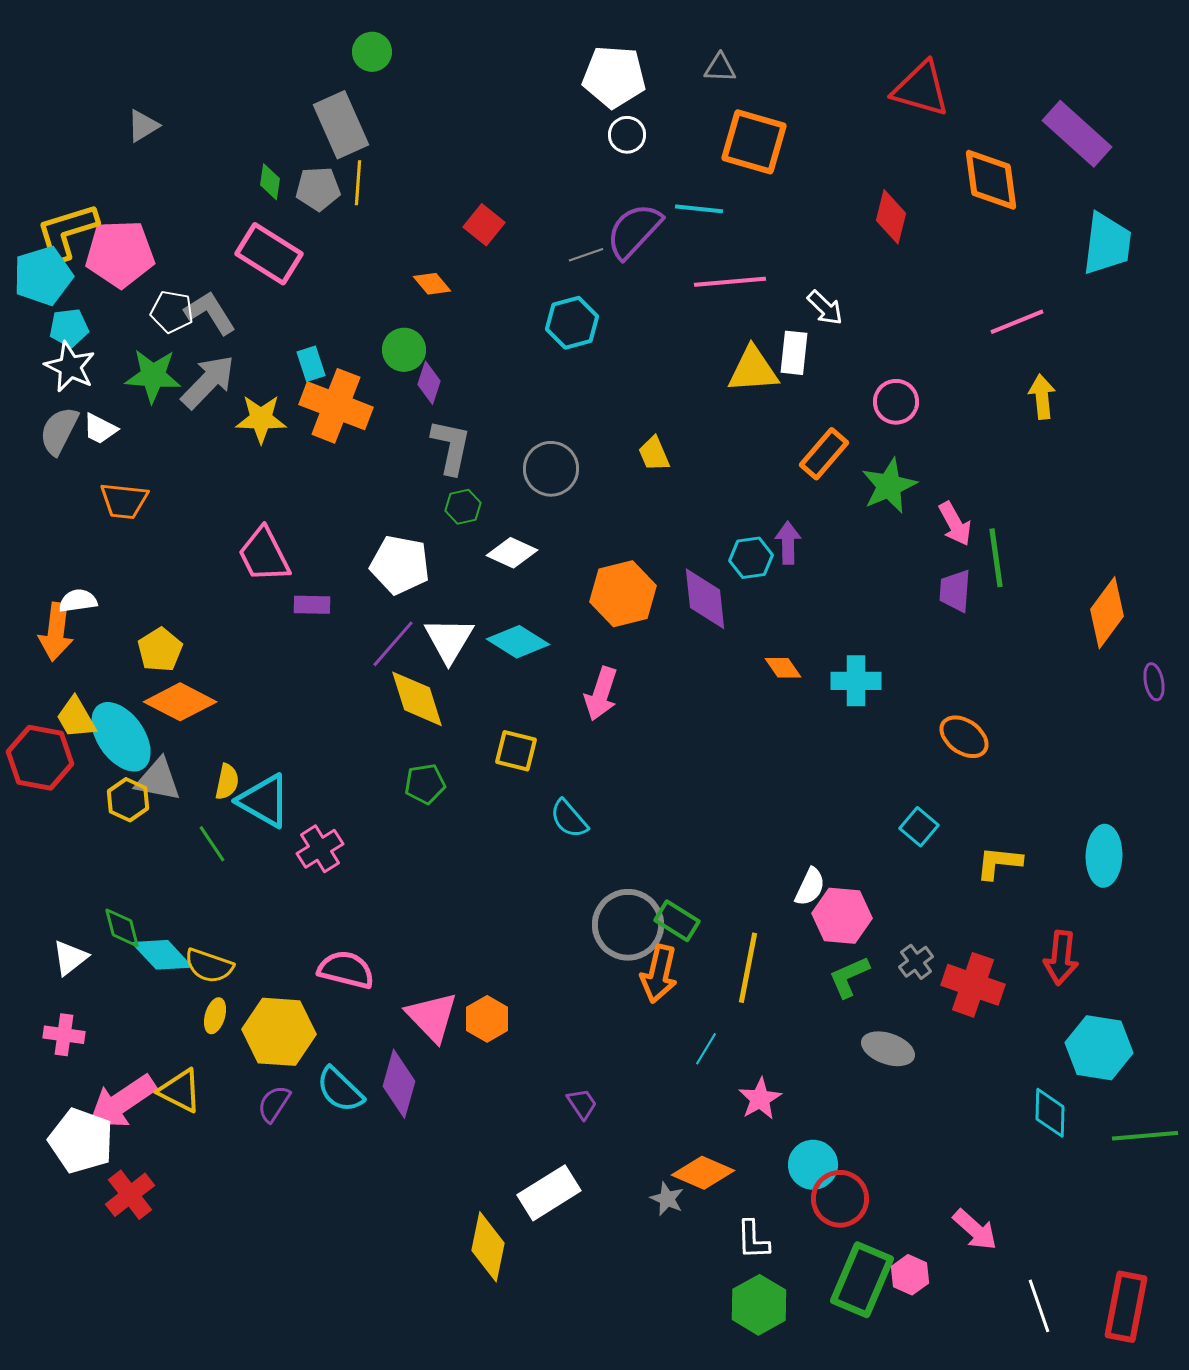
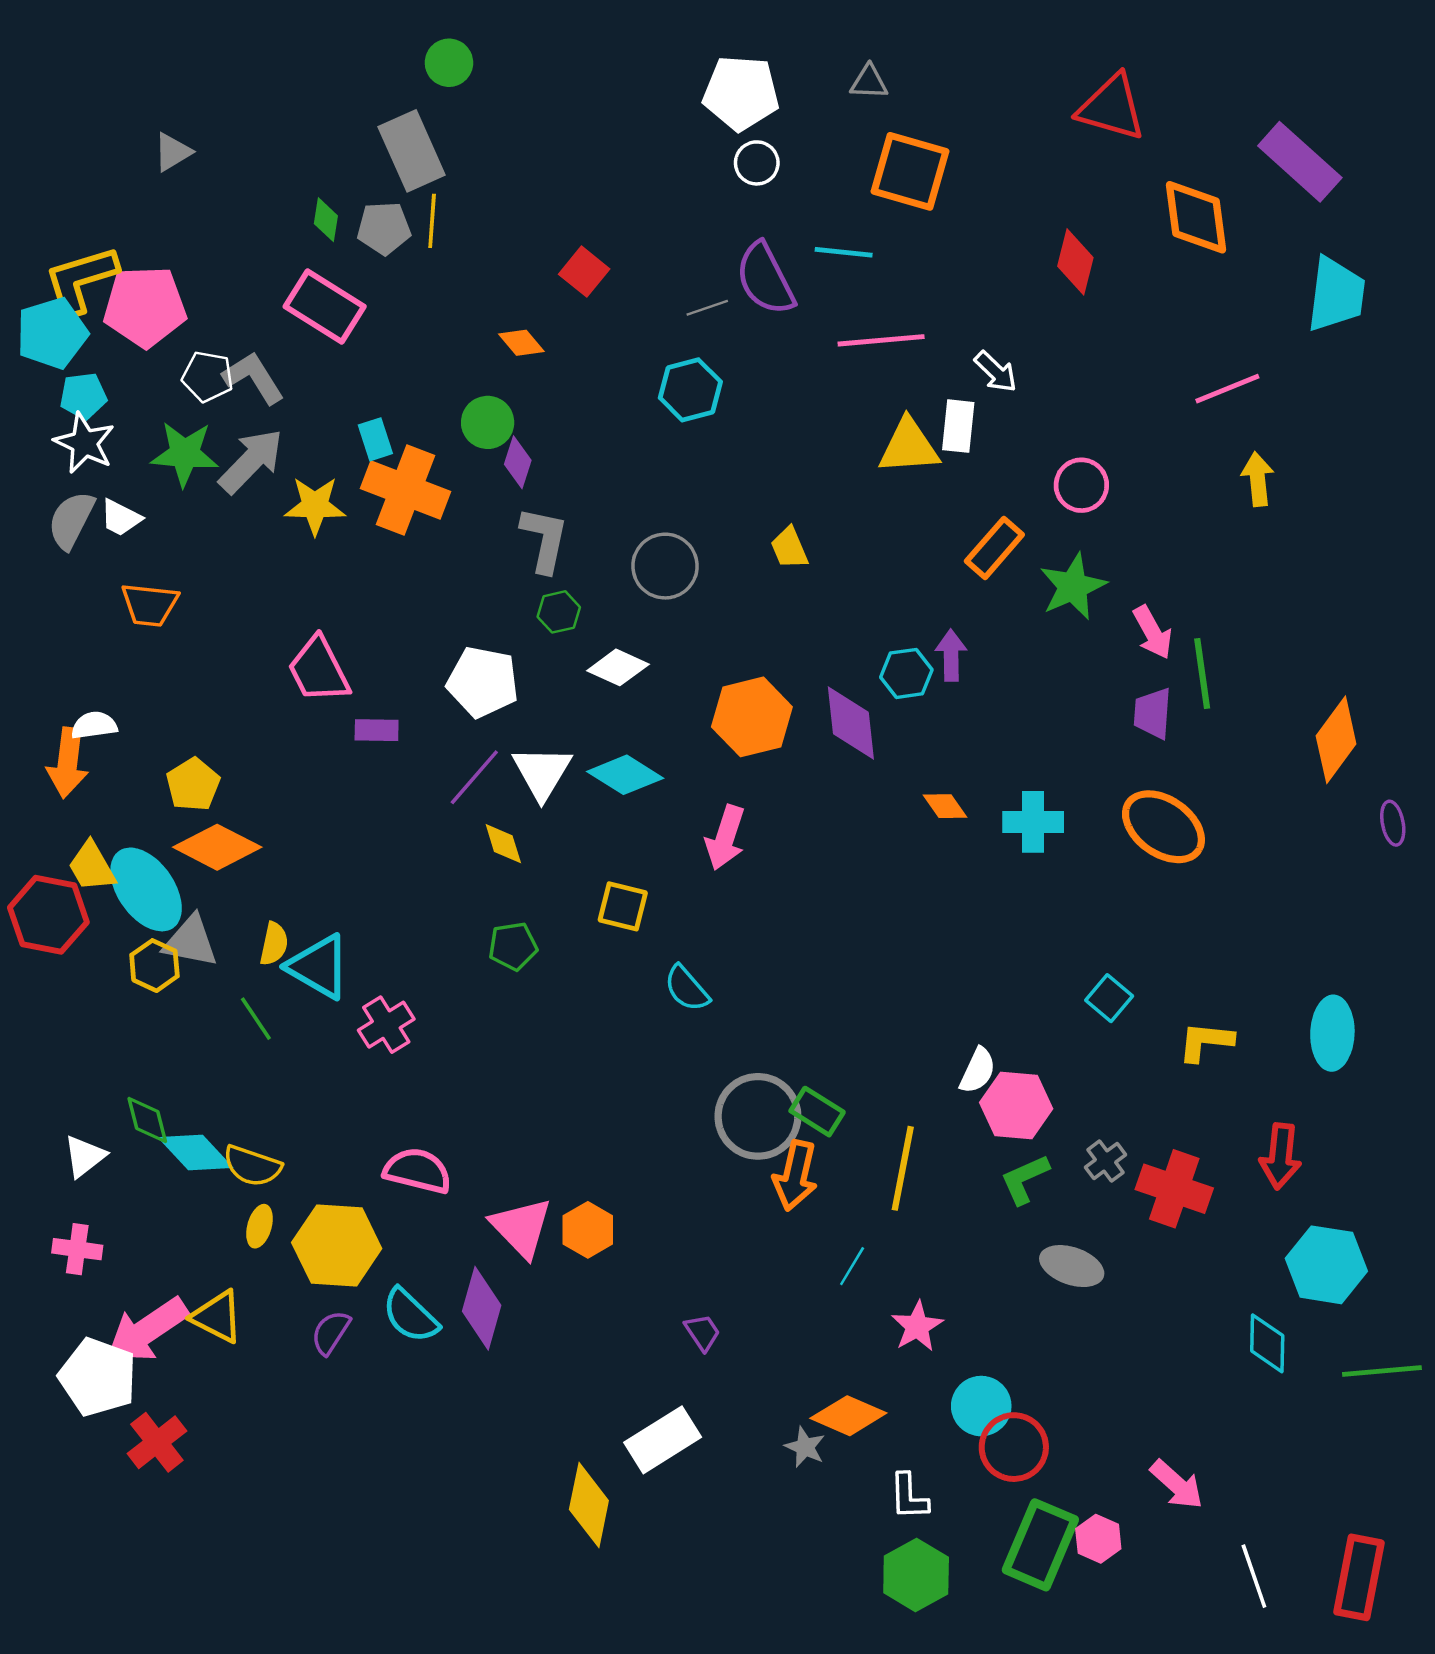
purple semicircle: (634, 231) -> (765, 279), turned -70
yellow diamond: (417, 699) -> (503, 844), size x0.6
orange ellipse: (964, 737) -> (1163, 827), moved, size x1.4

